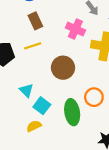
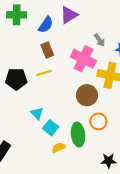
pink cross: (75, 29) -> (84, 59), size x1.4
brown circle: (63, 68) -> (87, 95), moved
yellow semicircle: (34, 126) -> (59, 148), moved

